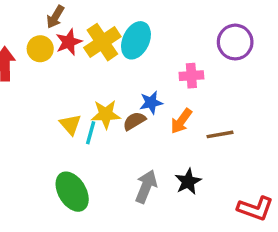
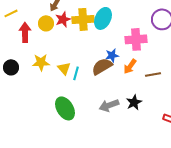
yellow cross: (102, 42) -> (83, 19), turned 30
pink cross: (191, 76) -> (136, 39), size x1.5
yellow star: (106, 114) -> (41, 62), moved
brown semicircle: (134, 121) -> (102, 66), size x1.5
gray arrow: (146, 187) -> (109, 105), turned -132

